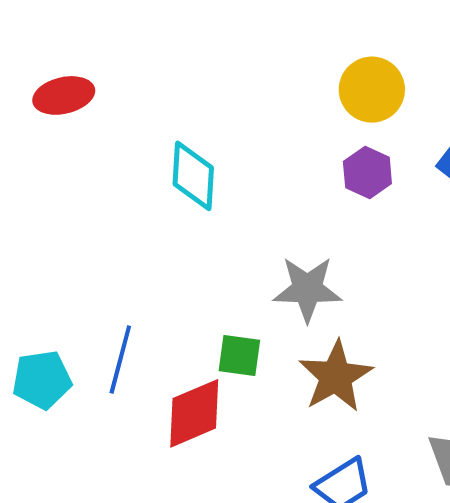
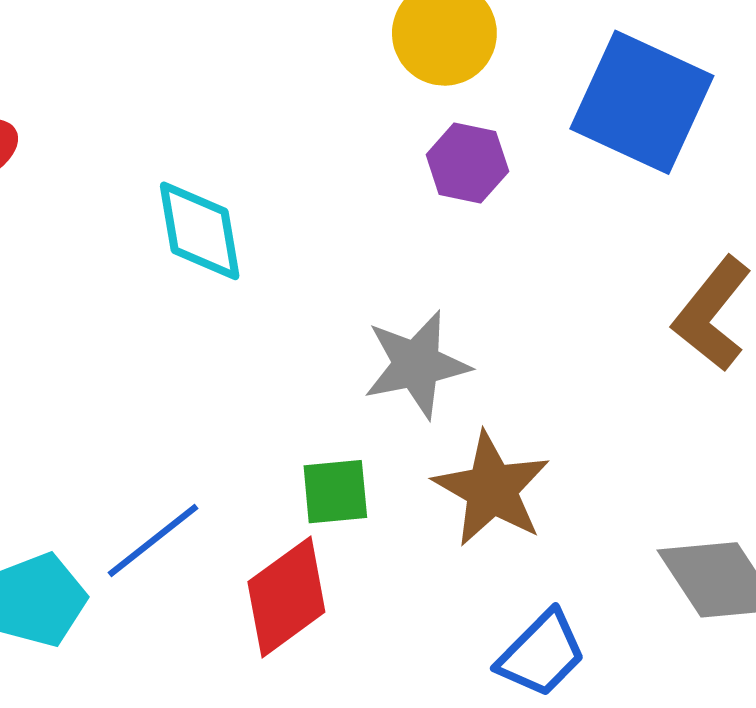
blue line: (120, 360) -> (153, 541), turned 50

